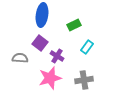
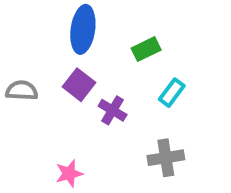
gray semicircle: (20, 58) -> (22, 91), moved
pink star: (50, 78) -> (69, 174), moved, size x0.6

